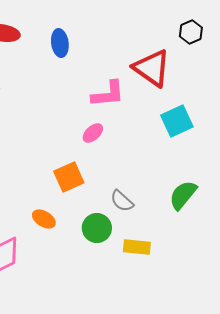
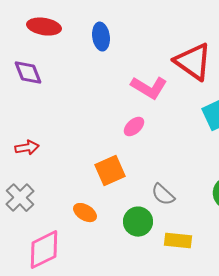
pink L-shape: (108, 94) -> (149, 88), turned 36

